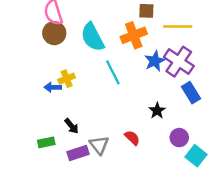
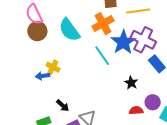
blue star: (155, 61) -> (123, 42), size x1.4
cyan line: (113, 72) -> (102, 56), moved
yellow cross: (67, 79) -> (53, 67), turned -32
red semicircle: (132, 138) -> (136, 110), moved, turned -40

